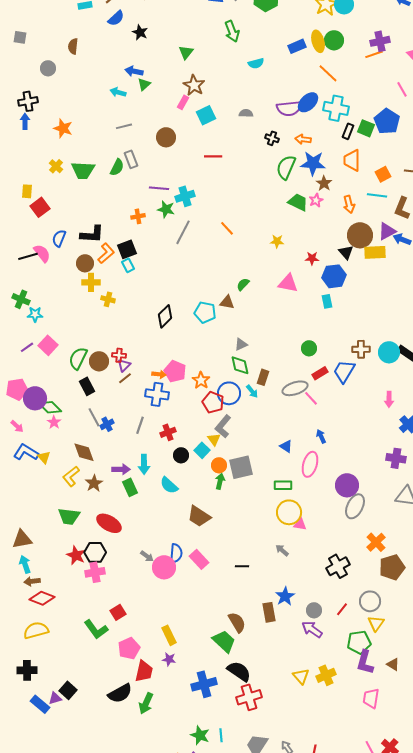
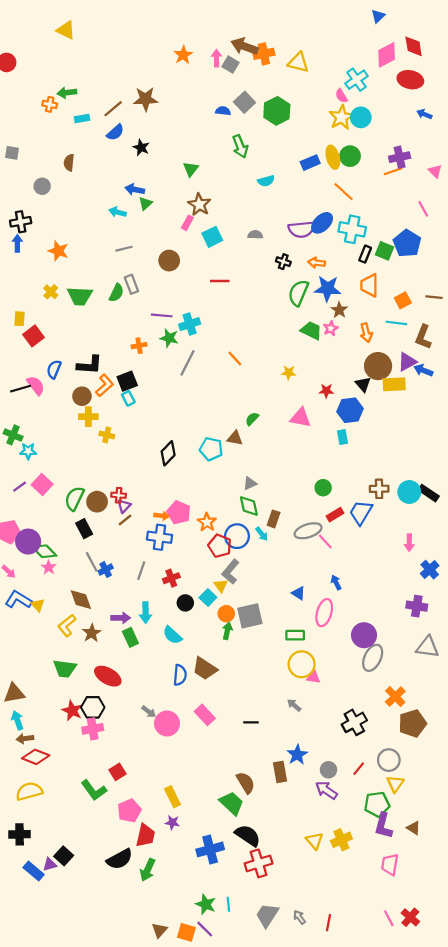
blue semicircle: (176, 553) -> (180, 675), moved

